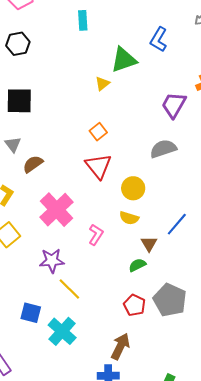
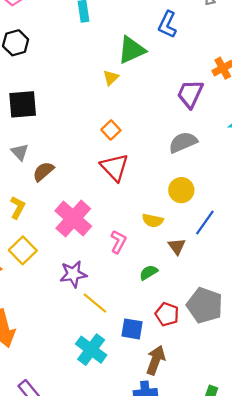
yellow circle: (133, 188) -> (181, 190), moved
green semicircle: (137, 265) -> (149, 272), moved
blue square: (31, 313) -> (132, 329), moved

